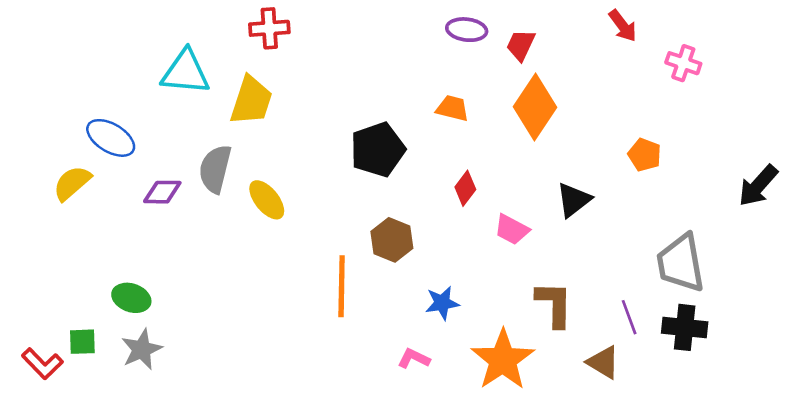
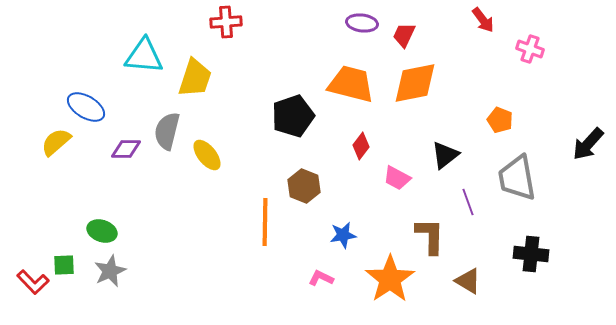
red cross: (269, 28) -> (226, 22), moved
orange diamond: (535, 107) -> (415, 83), turned 45
orange trapezoid: (452, 108) -> (351, 84), size x1.8
gray trapezoid: (681, 263) -> (517, 178), moved
purple line: (629, 317) -> (468, 202), moved

